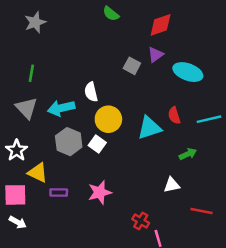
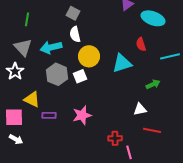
gray square: (132, 66) -> (73, 13), moved
red semicircle: (174, 115) -> (141, 44), moved
white square: (97, 144) -> (80, 76), turned 32
white star: (17, 150) -> (15, 71), moved
red line: (202, 211) -> (152, 130), moved
red cross: (141, 221) -> (115, 138), turned -32

